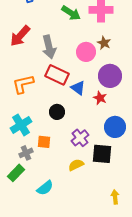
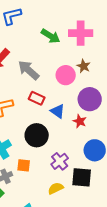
gray arrow: (49, 47) -> (29, 70), turned 145
red rectangle: (57, 75) -> (37, 98), size x0.7
black circle: (57, 112) -> (37, 135), size x1.5

